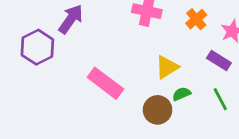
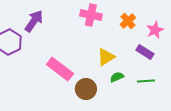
green line: (220, 99) -> (146, 81), turned -66
brown circle: (158, 110) -> (86, 89), moved

